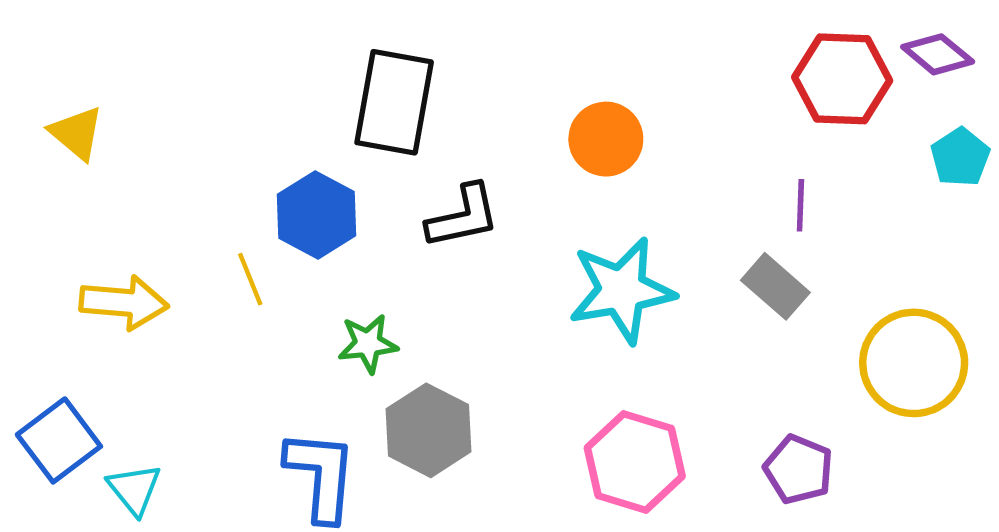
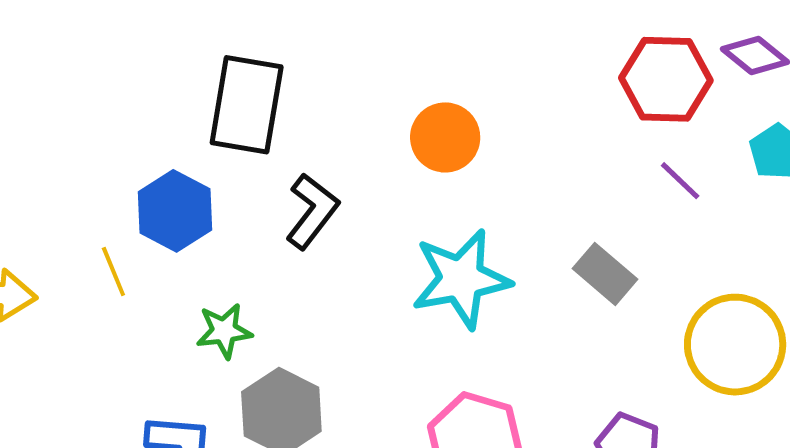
purple line: (800, 205) -> (680, 181), moved, turned -48
black L-shape: (463, 216) -> (312, 211), turned -40

